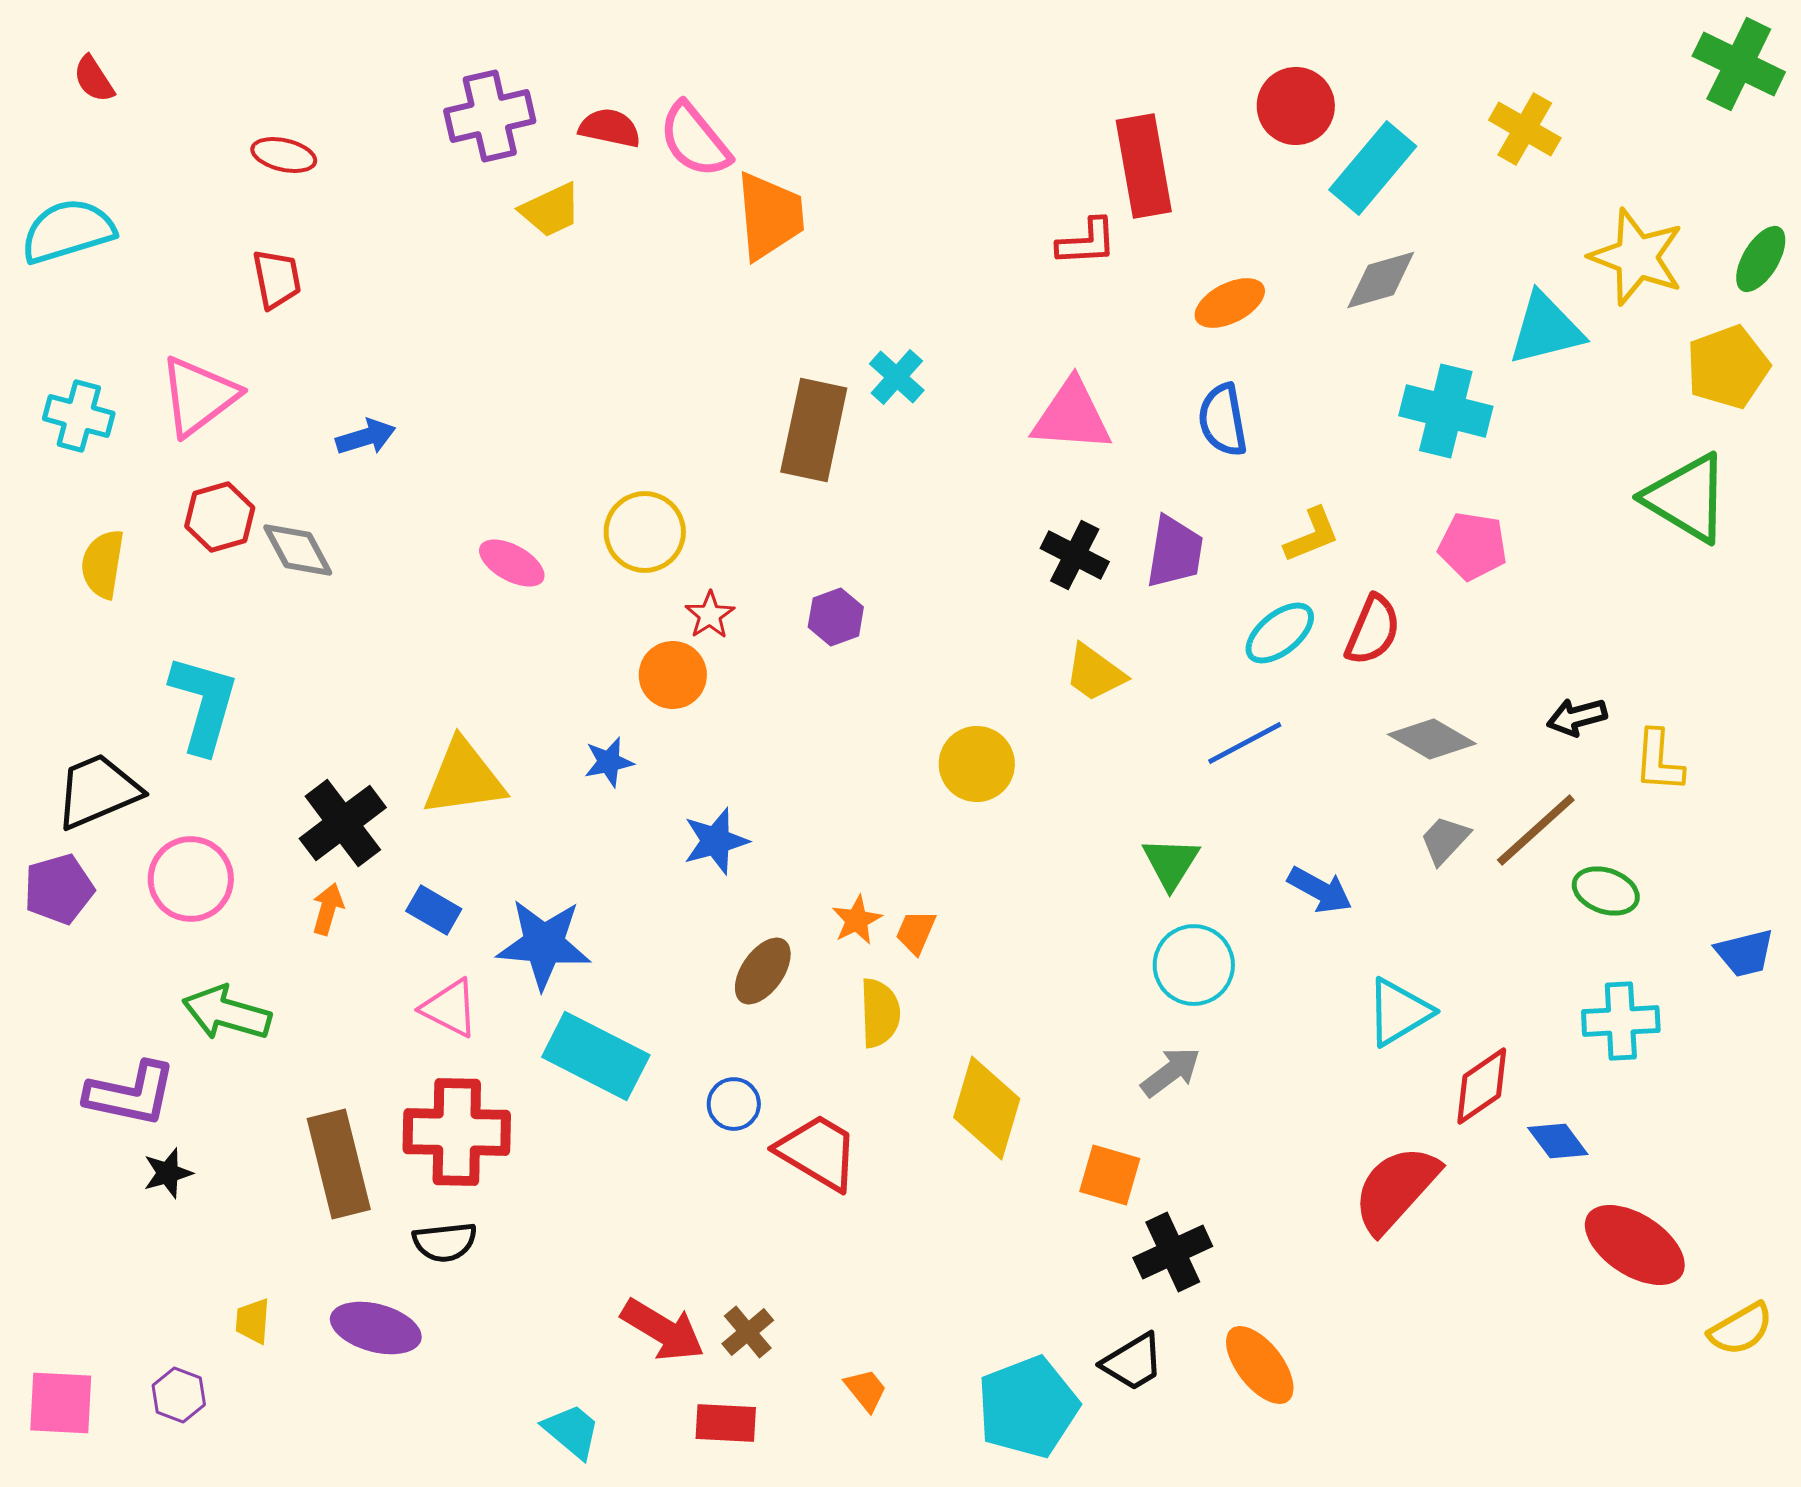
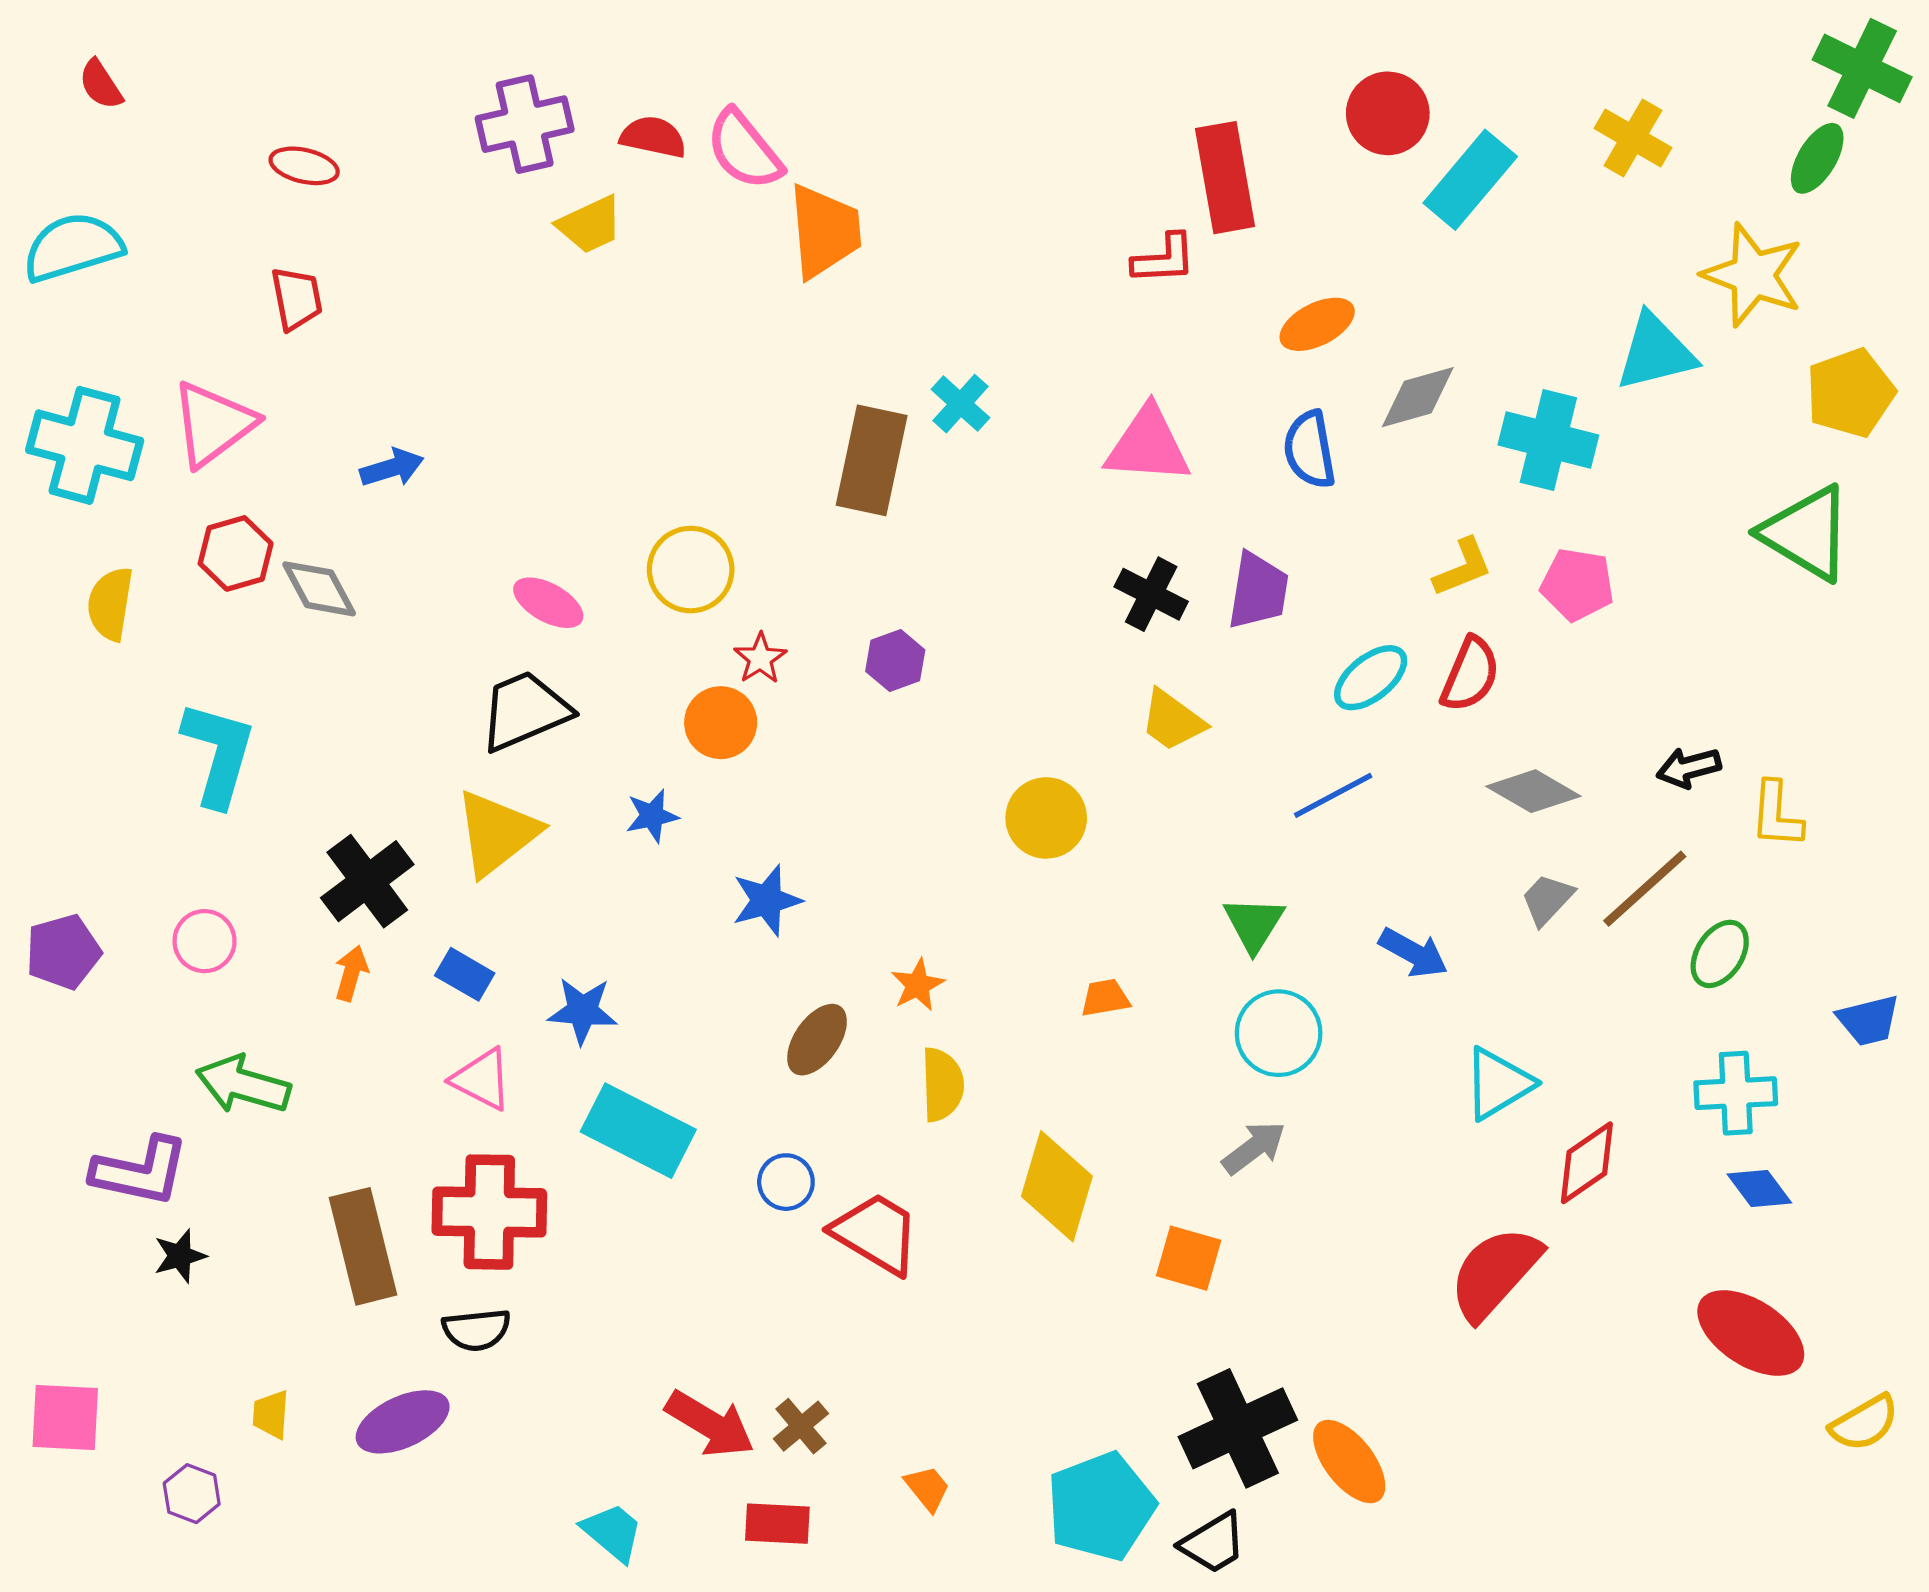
green ellipse: (1761, 259) -> (1817, 158), moved
gray diamond: (1381, 280) -> (1418, 397), moved
cyan cross: (79, 416) -> (85, 445), size x1.5
yellow L-shape: (1312, 535) -> (1463, 567), moved
yellow triangle: (464, 778) -> (497, 833), turned -30
black trapezoid: (98, 791) -> (525, 711), moved
pink circle: (191, 879) -> (205, 941), size x0.7
green ellipse: (1606, 891) -> (1720, 954), turned -76
orange trapezoid: (916, 932) -> (1105, 998), moved, turned 57
blue star: (544, 944) -> (583, 1011), size x0.7
blue diamond: (1558, 1141) -> (1759, 1188), moved
black cross: (1173, 1252) -> (1238, 1428), moved, size x1.4
purple ellipse: (376, 1328) -> (403, 1422), turned -40
black trapezoid: (1133, 1362) -> (1213, 1543), moved
pink square: (61, 1403) -> (65, 1418), moved

